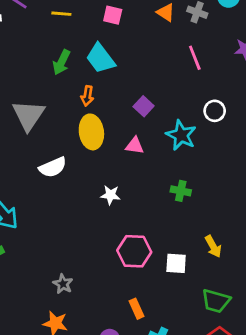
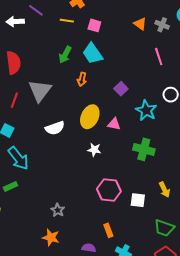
pink square: (113, 15) -> (94, 25), moved
yellow ellipse: (91, 132) -> (90, 117), moved, turned 30
pink triangle: (135, 146) -> (114, 124), moved
green cross: (181, 191) -> (144, 149), size x1.5

